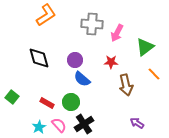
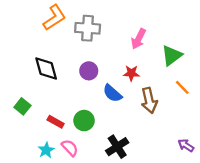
gray cross: (92, 24) -> (88, 28), moved
blue semicircle: (82, 79) -> (112, 93), moved
green square: (12, 97) -> (22, 106), moved
purple arrow: (137, 123) -> (186, 145), moved
black cross: (84, 124) -> (117, 147), moved

